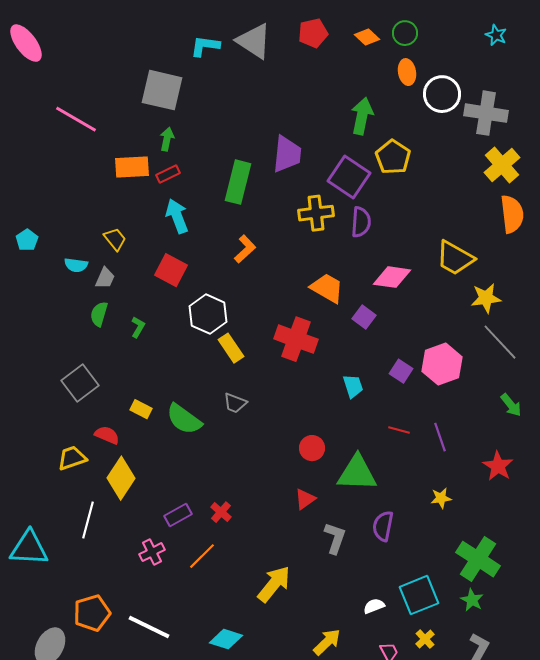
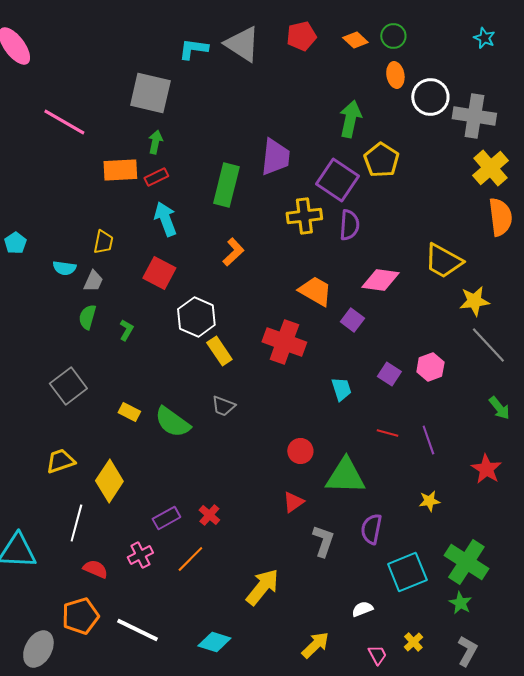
yellow trapezoid: (115, 239) -> (103, 242), turned 50
pink hexagon: (442, 364) -> (430, 367), size x0.7
red semicircle: (107, 435) -> (95, 569), moved
cyan square: (419, 595) -> (407, 572), moved

